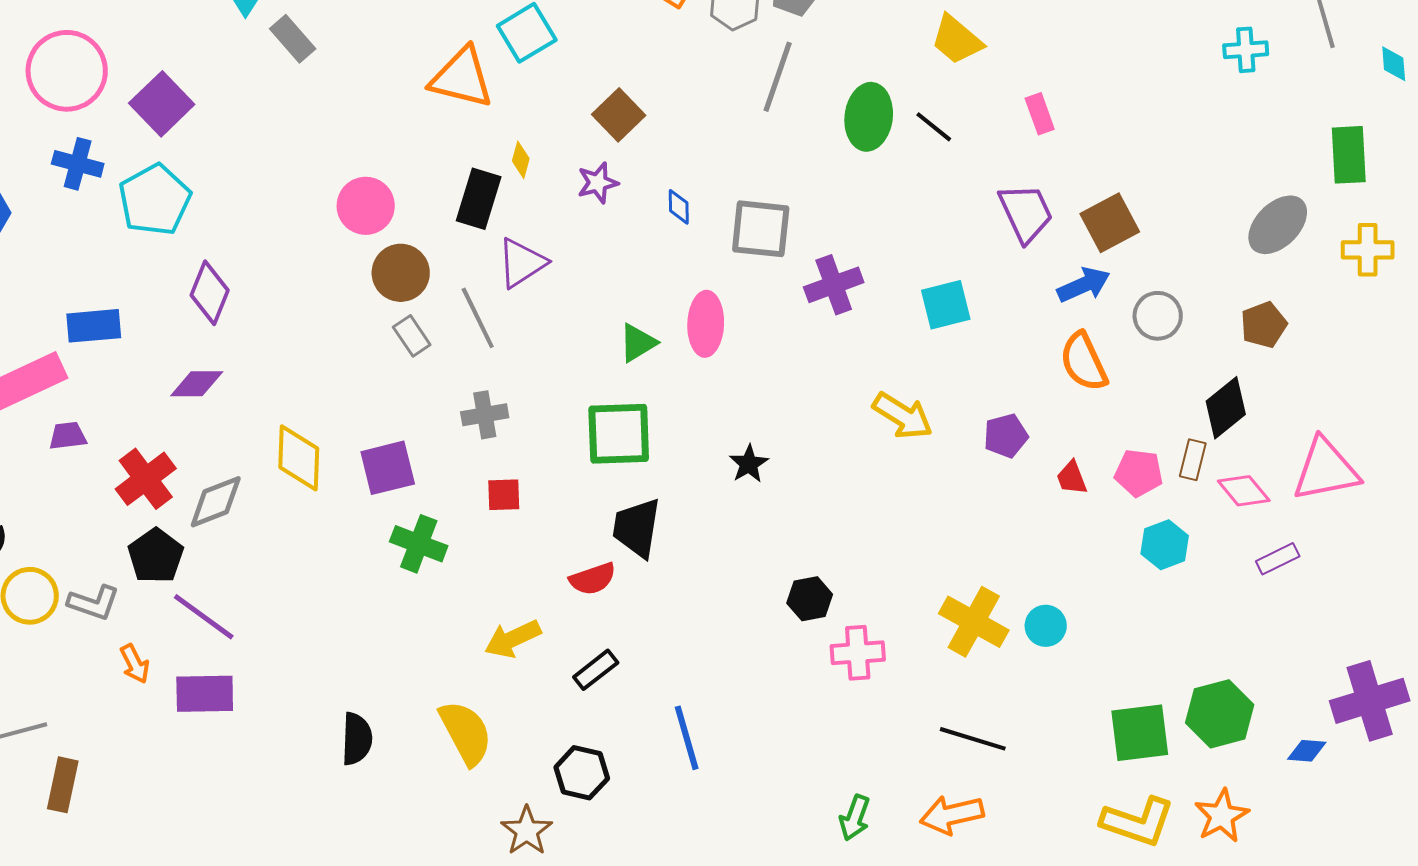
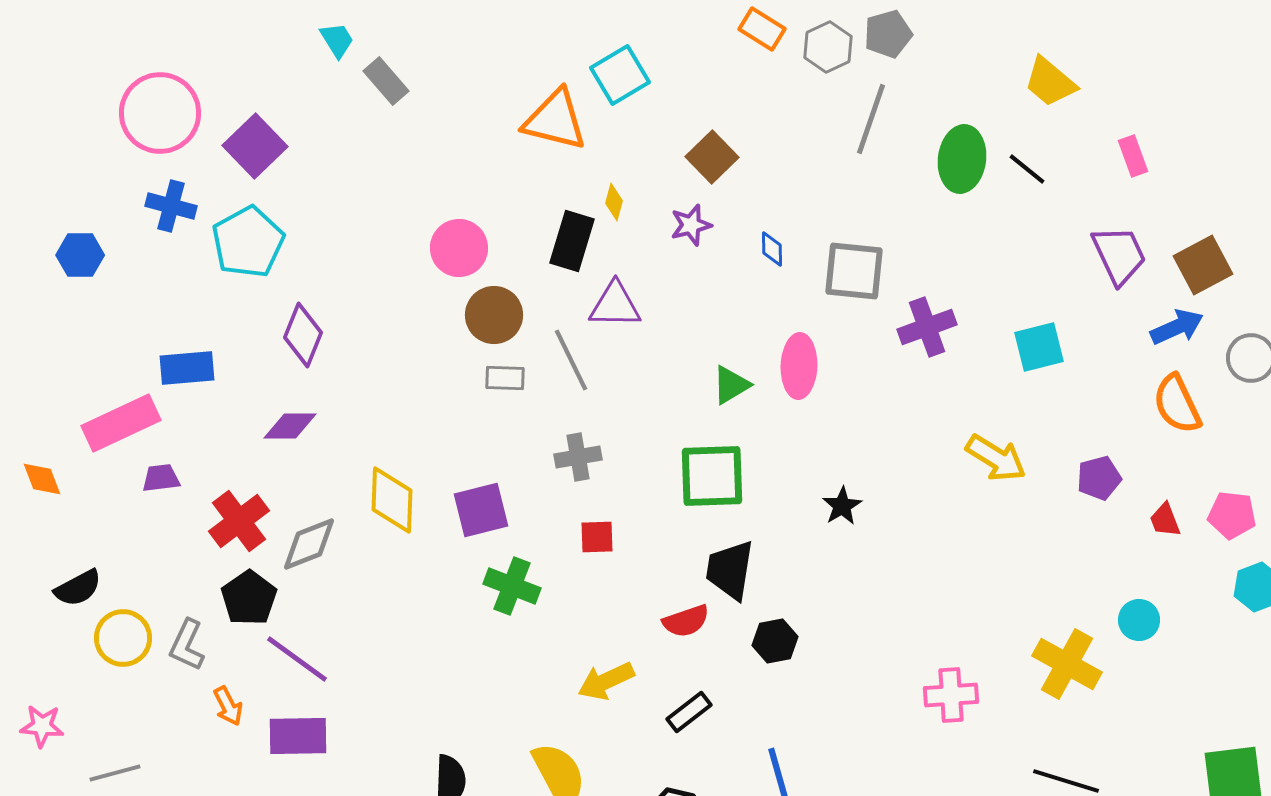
purple triangle: (522, 263) -> (615, 305), turned 34
gray rectangle: (412, 336) -> (505, 378), turned -54
black hexagon: (810, 599) -> (775, 641), moved
gray L-shape: (94, 603) -> (187, 645), turned 96
cyan circle: (1046, 626) -> (1139, 620), moved

